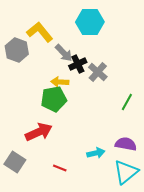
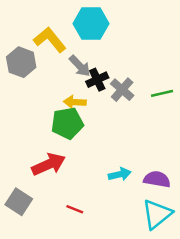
cyan hexagon: (90, 22) -> (91, 24), moved
green line: (127, 102) -> (162, 93), moved, turned 48
cyan arrow: (96, 153) -> (120, 174), moved

